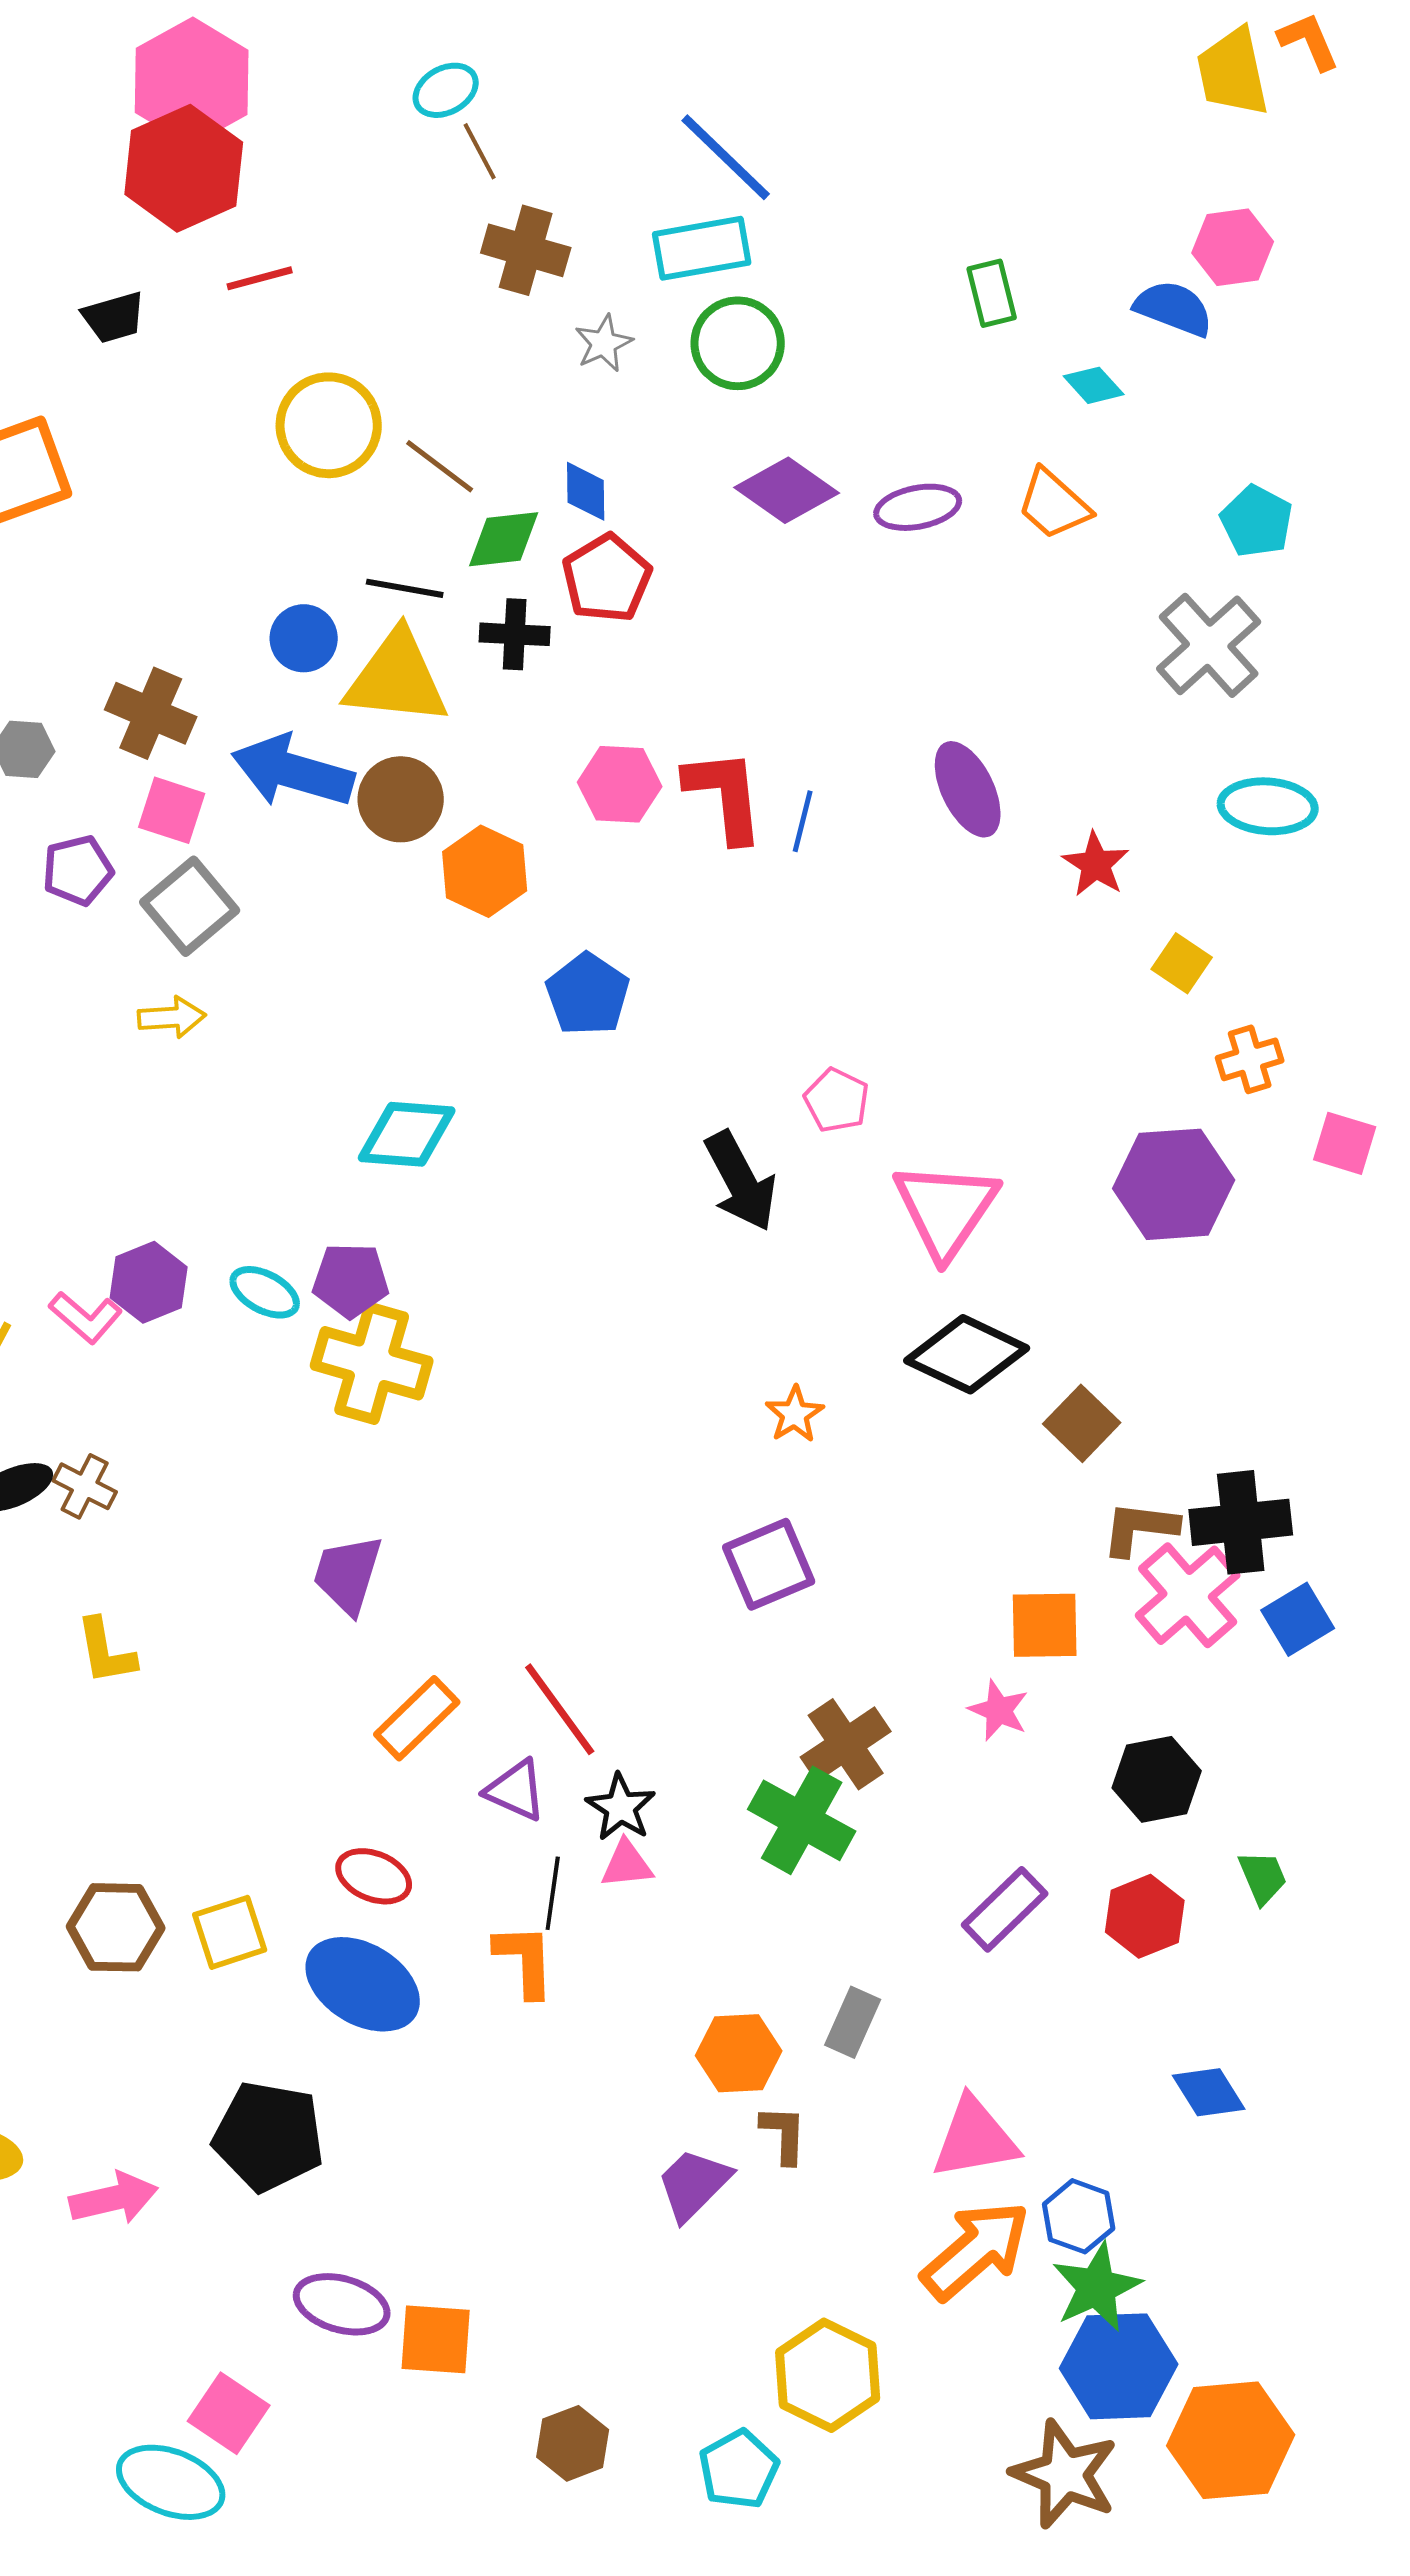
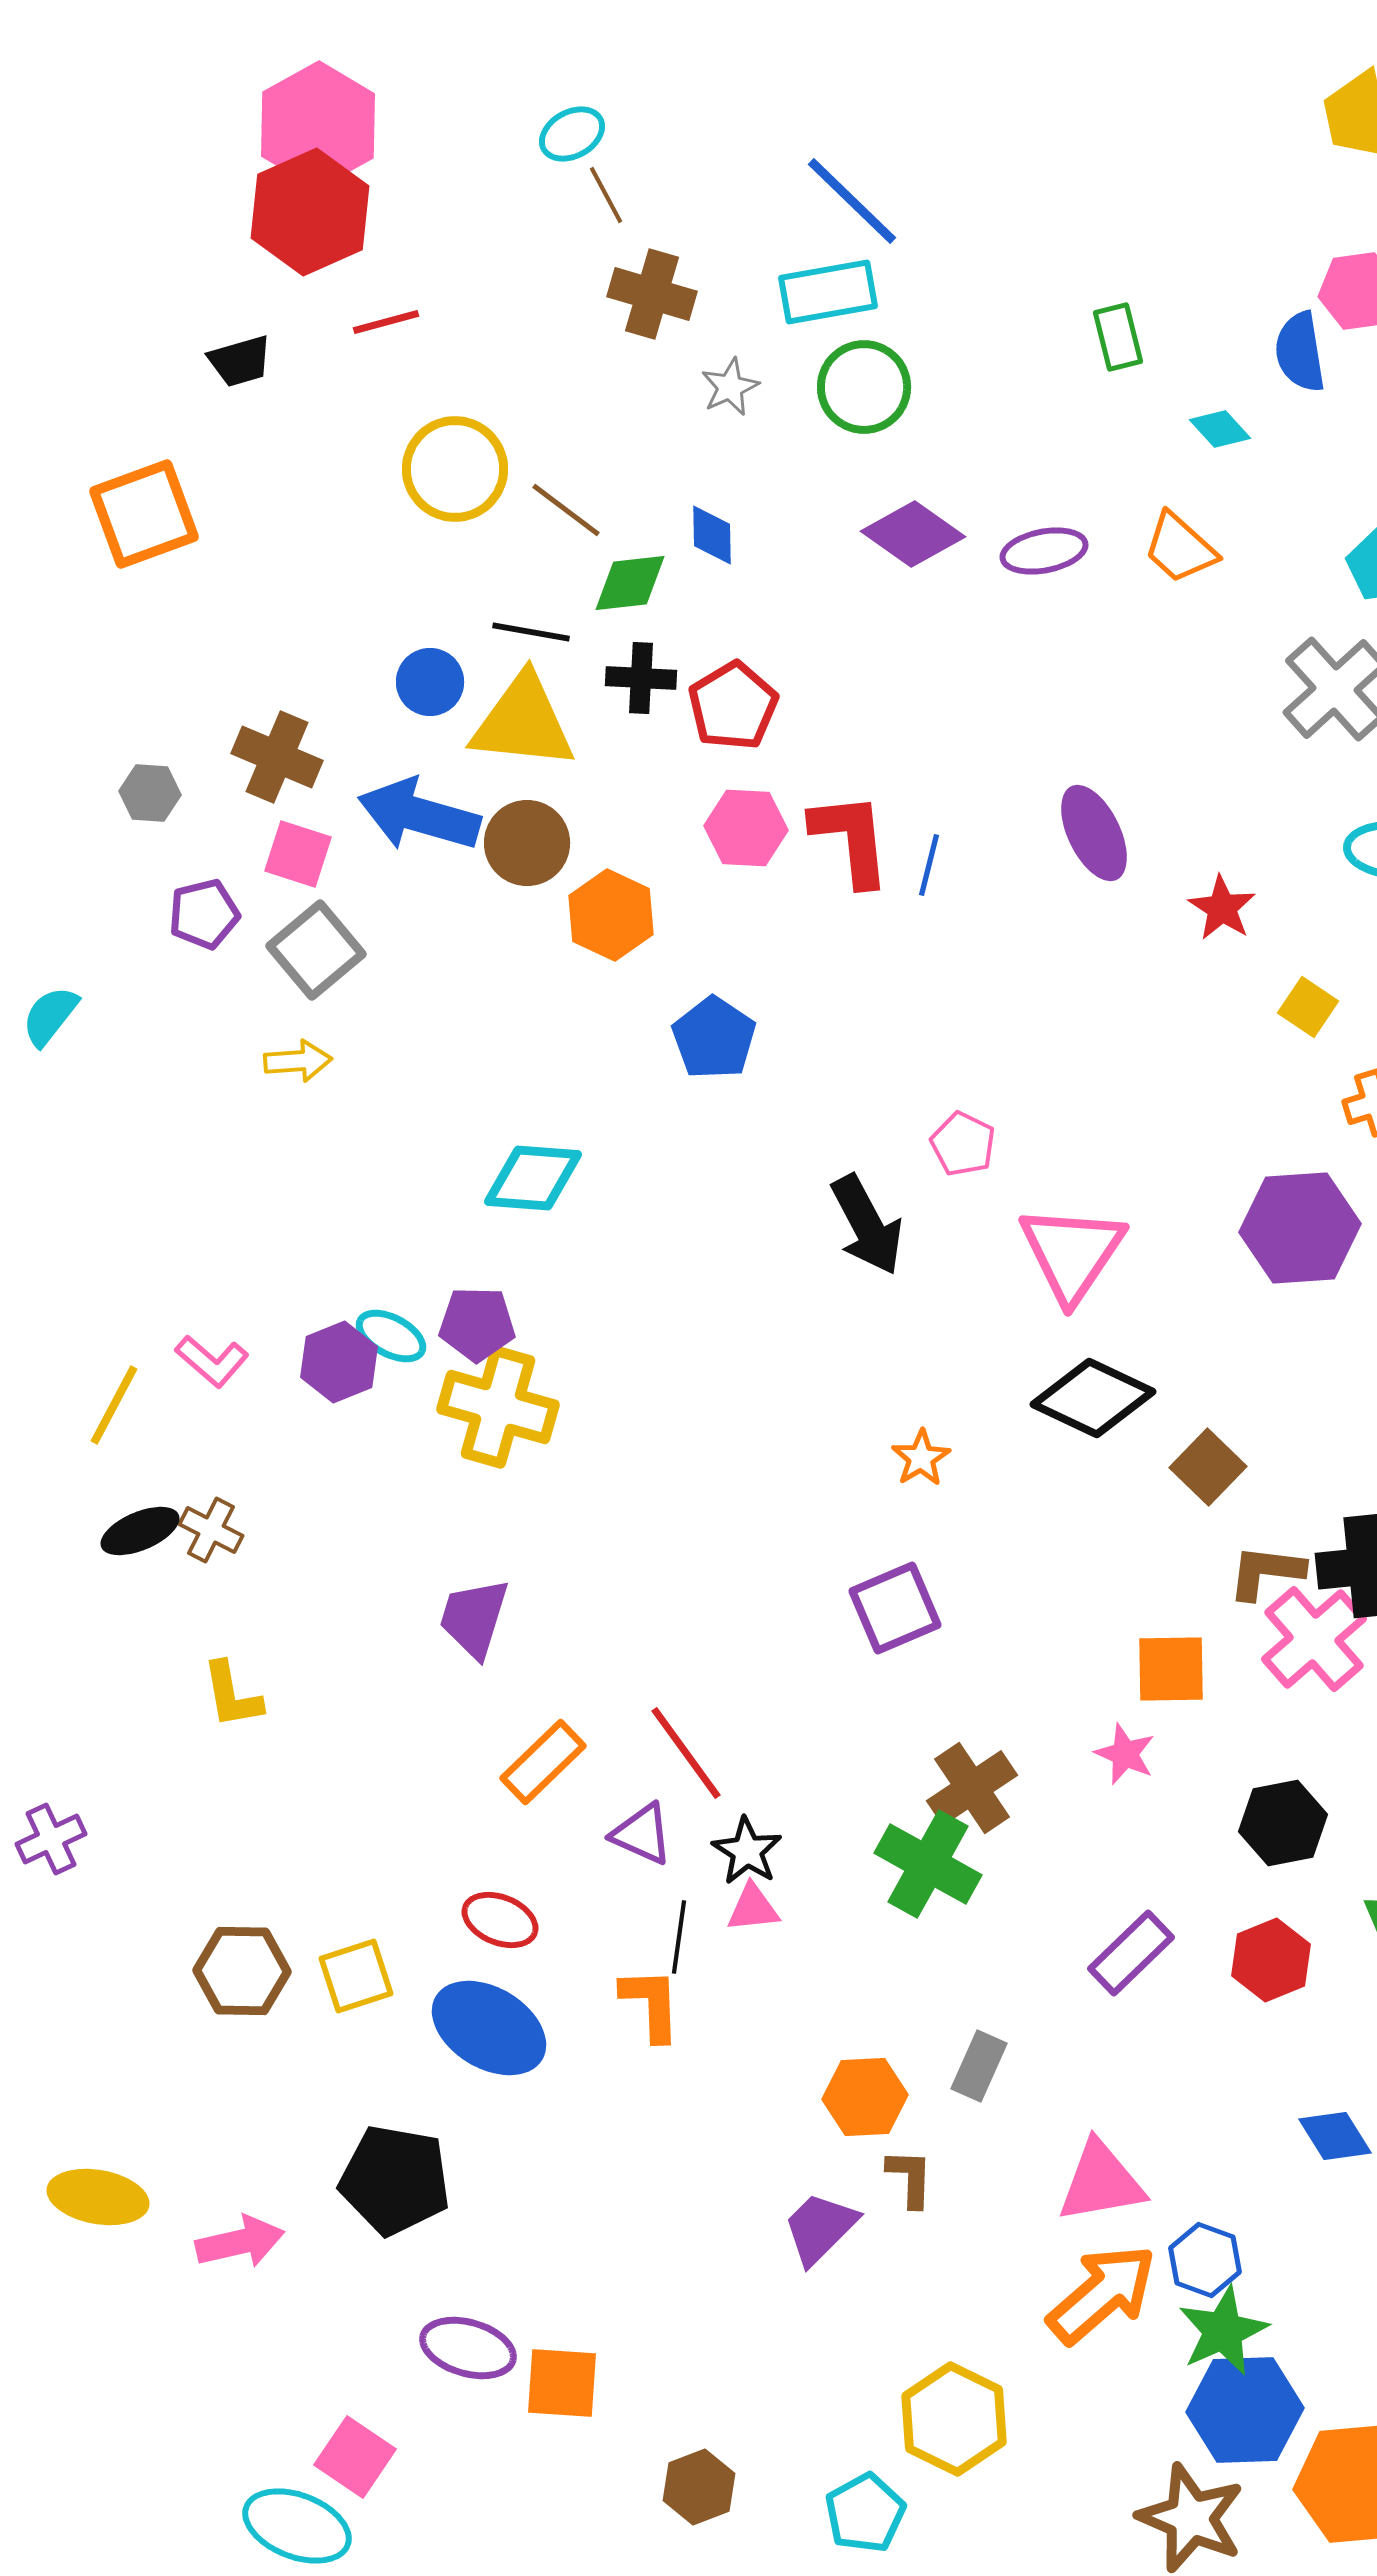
blue semicircle: (1174, 308) -> (1300, 352), turned -120
red pentagon: (607, 578) -> (733, 706), moved
purple hexagon: (149, 1282) -> (339, 1362), moved

